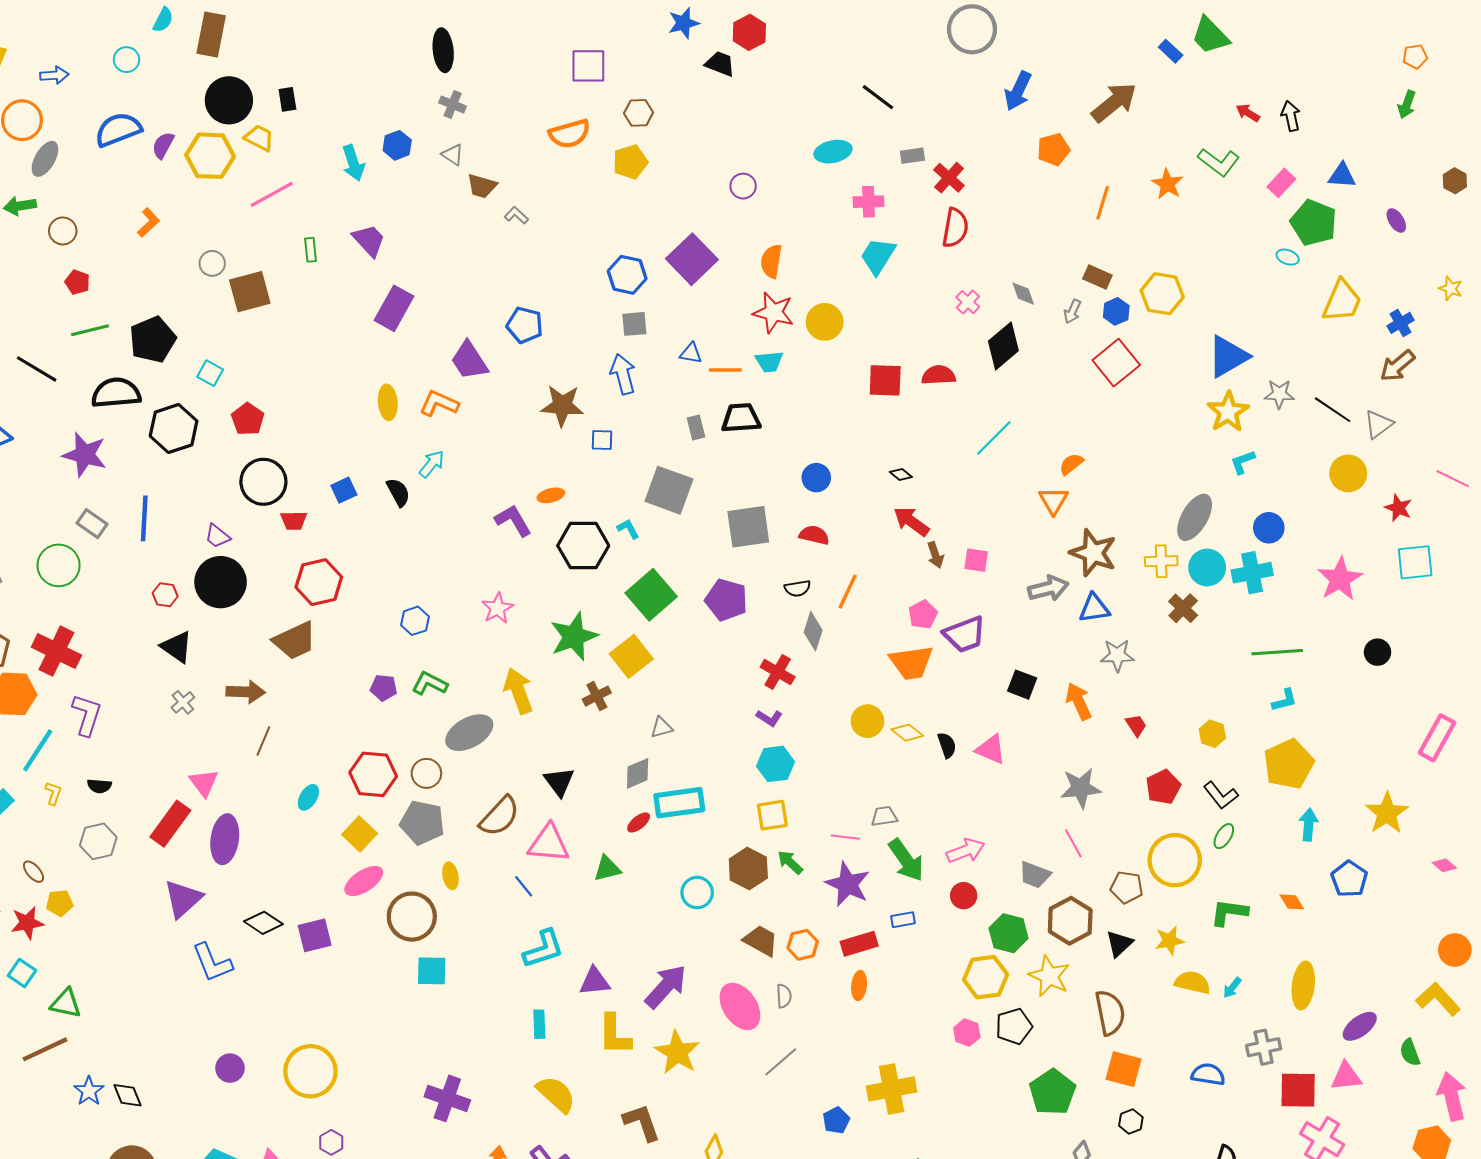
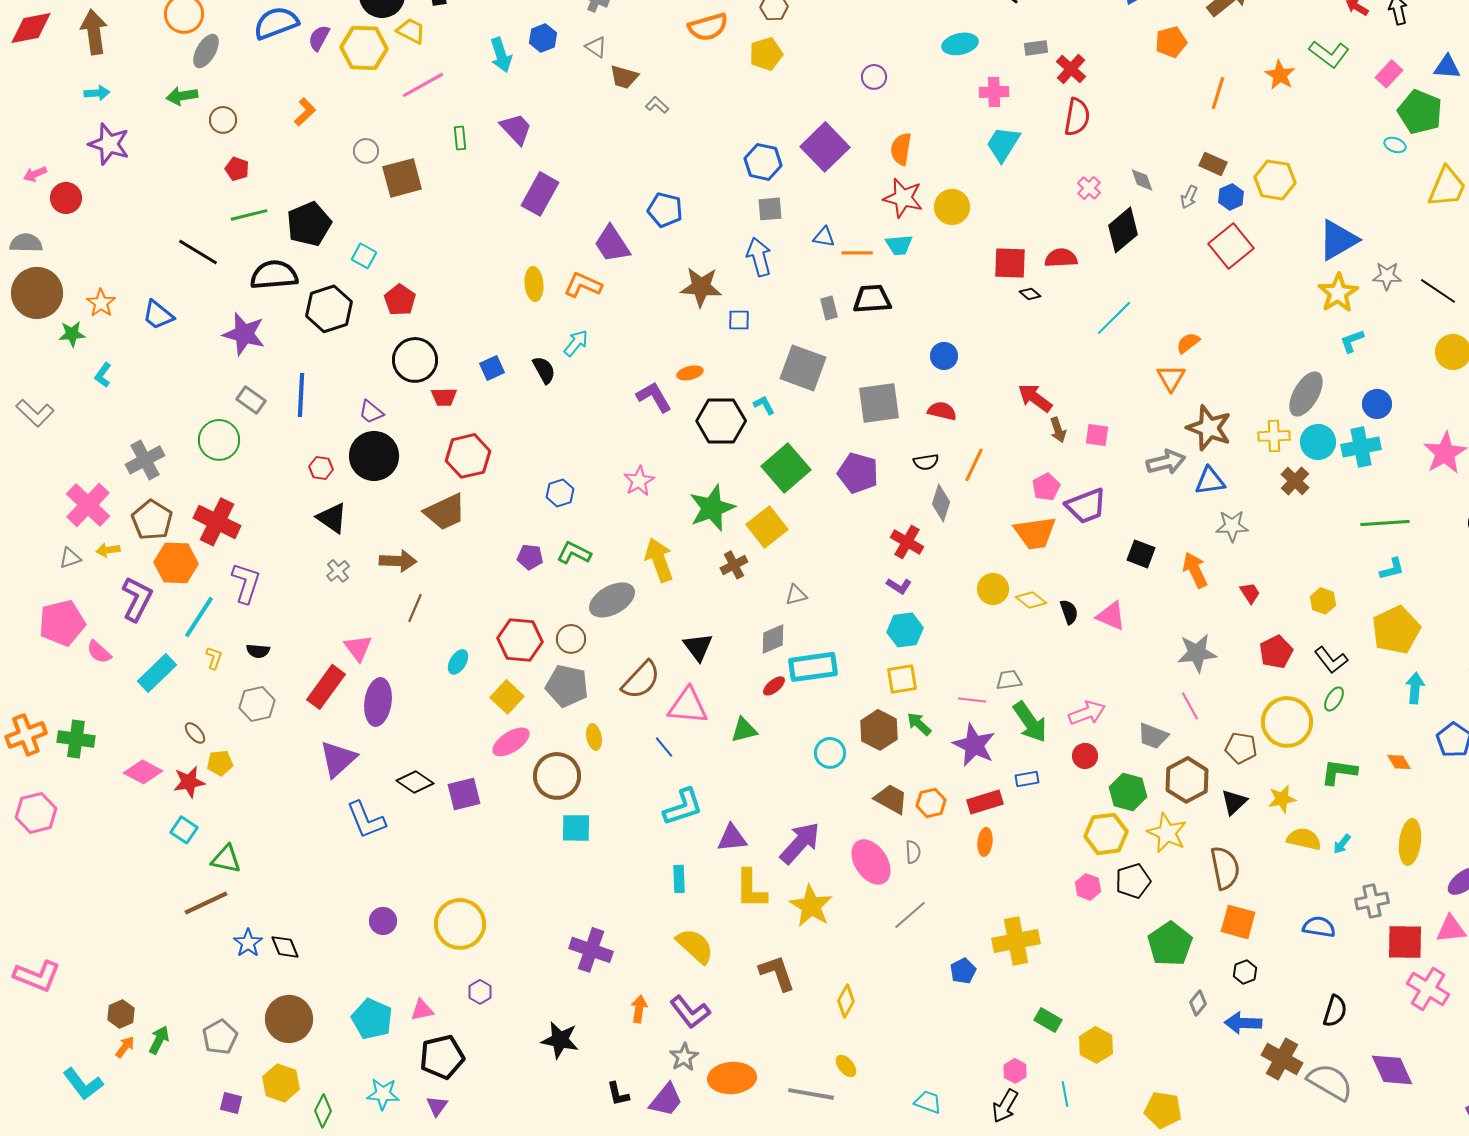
black diamond: (901, 474) -> (1030, 294), moved

